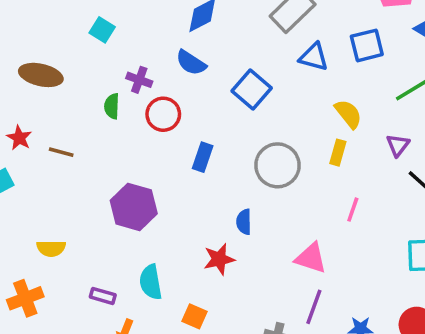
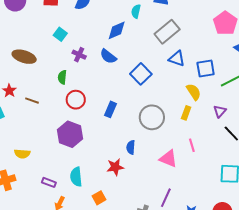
blue square: (367, 45) -> (206, 68), moved
purple cross: (139, 80) -> (79, 55), moved
red circle: (163, 114) -> (76, 100), moved
pink line: (353, 210) -> (192, 145), turned -40
pink triangle: (311, 258) -> (168, 159), moved
orange square: (194, 316) -> (99, 198), turned 32

